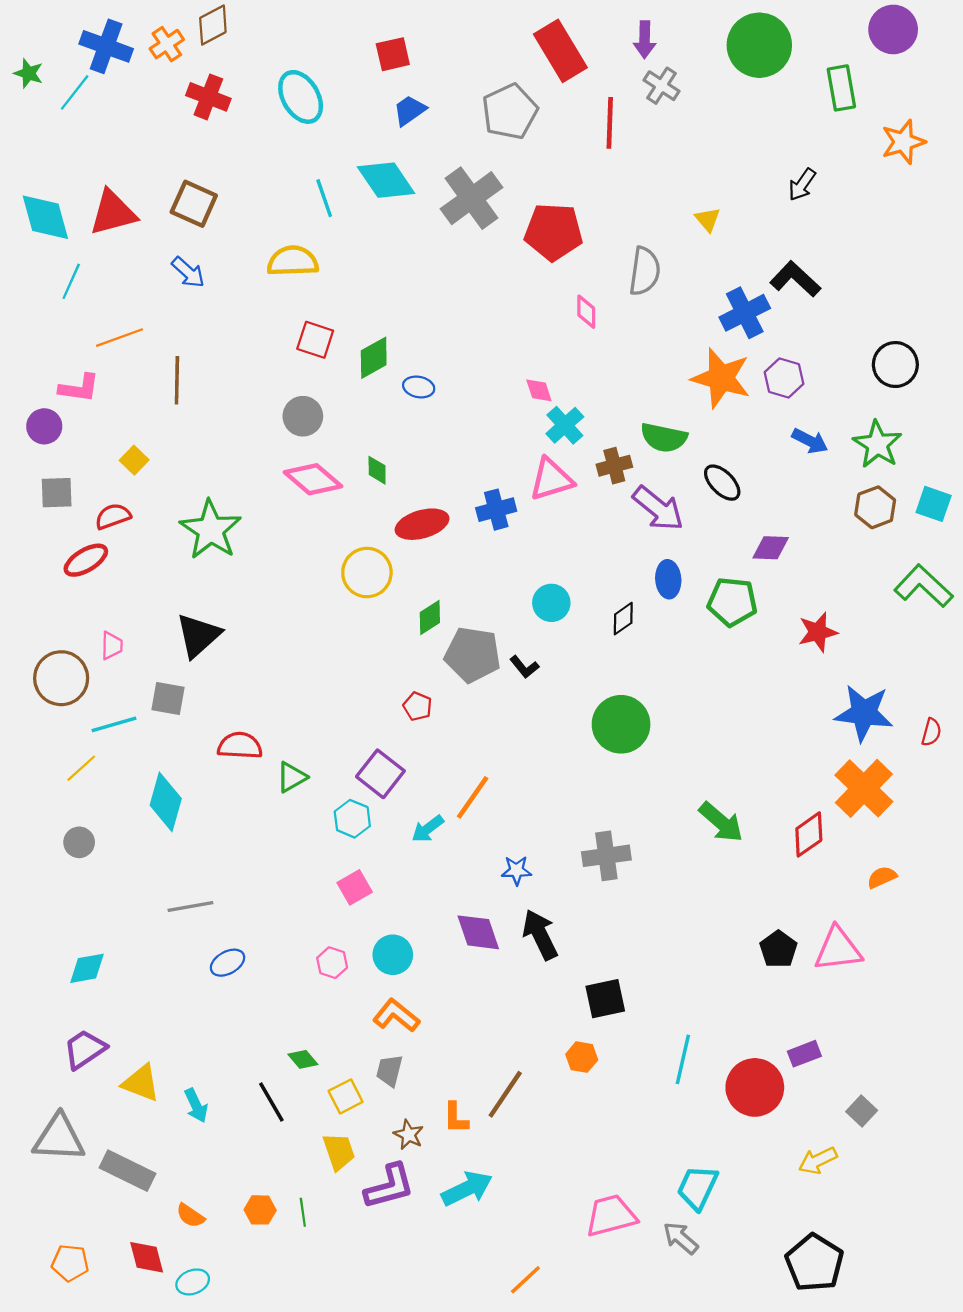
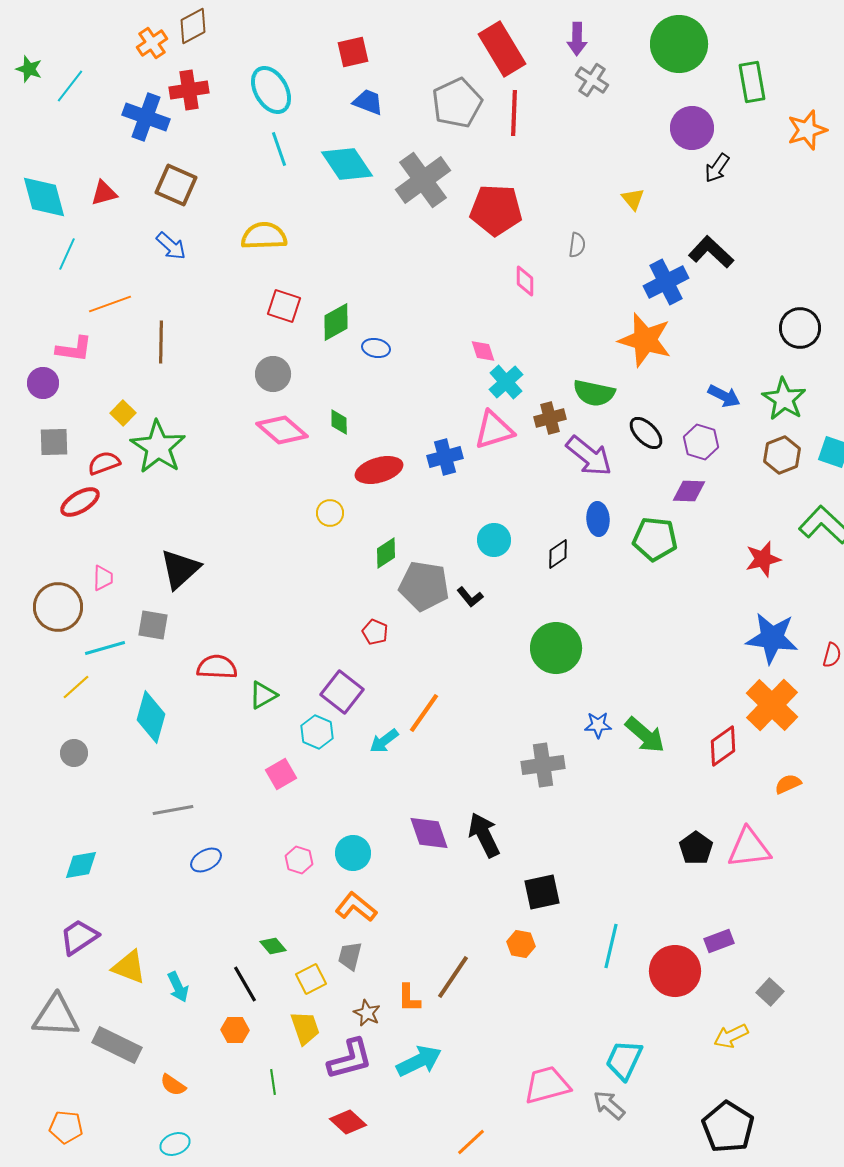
purple circle: (893, 29) -> (692, 128), moved
blue cross: (106, 46) -> (146, 117), moved
red cross: (208, 97) -> (189, 90), turned -30
blue trapezoid: (410, 110) -> (368, 102), turned 56
red line: (610, 123) -> (514, 113), moved
cyan line: (324, 198) -> (279, 149), moved
red triangle: (113, 213) -> (104, 193), size x0.6
gray semicircle: (645, 271) -> (577, 245), size x0.6
purple hexagon: (784, 378) -> (701, 442), moved
green star: (211, 530) -> (158, 447), moved
yellow circle: (367, 573) -> (330, 513), size x0.6
red star: (818, 632) -> (763, 559), moved
blue star: (516, 870) -> (598, 725), moved
pink square: (355, 887) -> (281, 774), moved
orange hexagon: (260, 1210) -> (235, 1030), moved
red diamond: (147, 1257) -> (348, 1122), moved, turned -33

